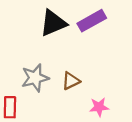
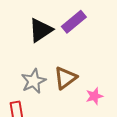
brown triangle: (71, 81) -> (65, 78), size x1.4

